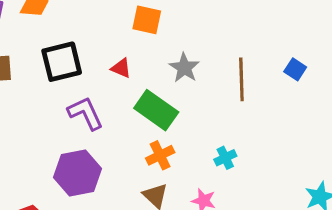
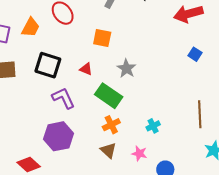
black square: (62, 62) -> (48, 65), turned 32
blue square: (295, 69) -> (195, 54), moved
brown line: (241, 79) -> (200, 114), moved

